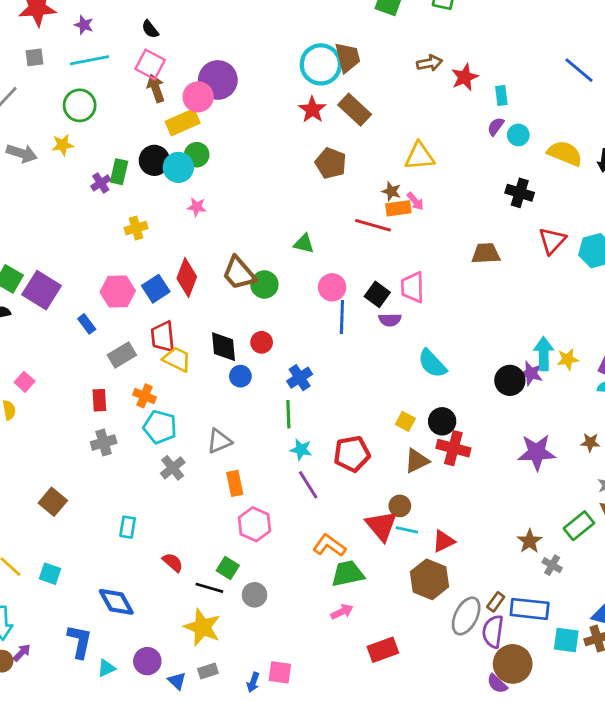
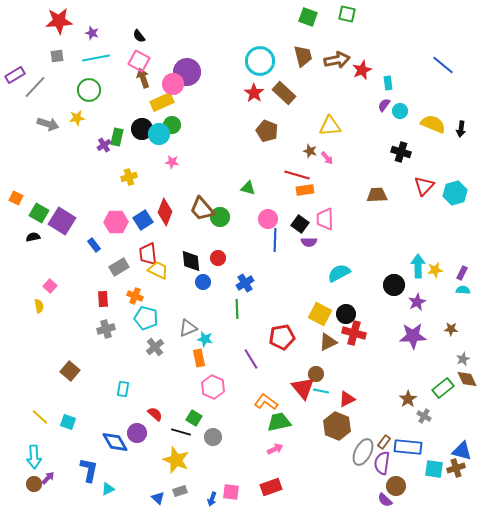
brown trapezoid: (348, 57) -> (303, 56), moved
brown arrow: (429, 63) -> (337, 60), size x1.4
orange rectangle: (398, 208) -> (305, 190), moved
cyan semicircle: (432, 363) -> (339, 273), turned 105
purple star: (531, 373) -> (417, 302), moved, turned 30
yellow square: (405, 421) -> (320, 314), size x1.6
cyan star: (301, 450) -> (205, 339), moved
red rectangle: (383, 650) -> (271, 487), moved
purple circle: (147, 661) -> (137, 433), moved
brown circle: (513, 664) -> (396, 486), size x0.7

